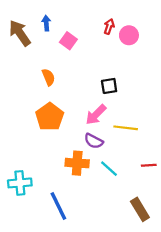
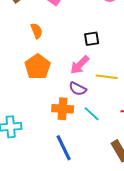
blue line: (58, 206) -> (64, 148), moved

